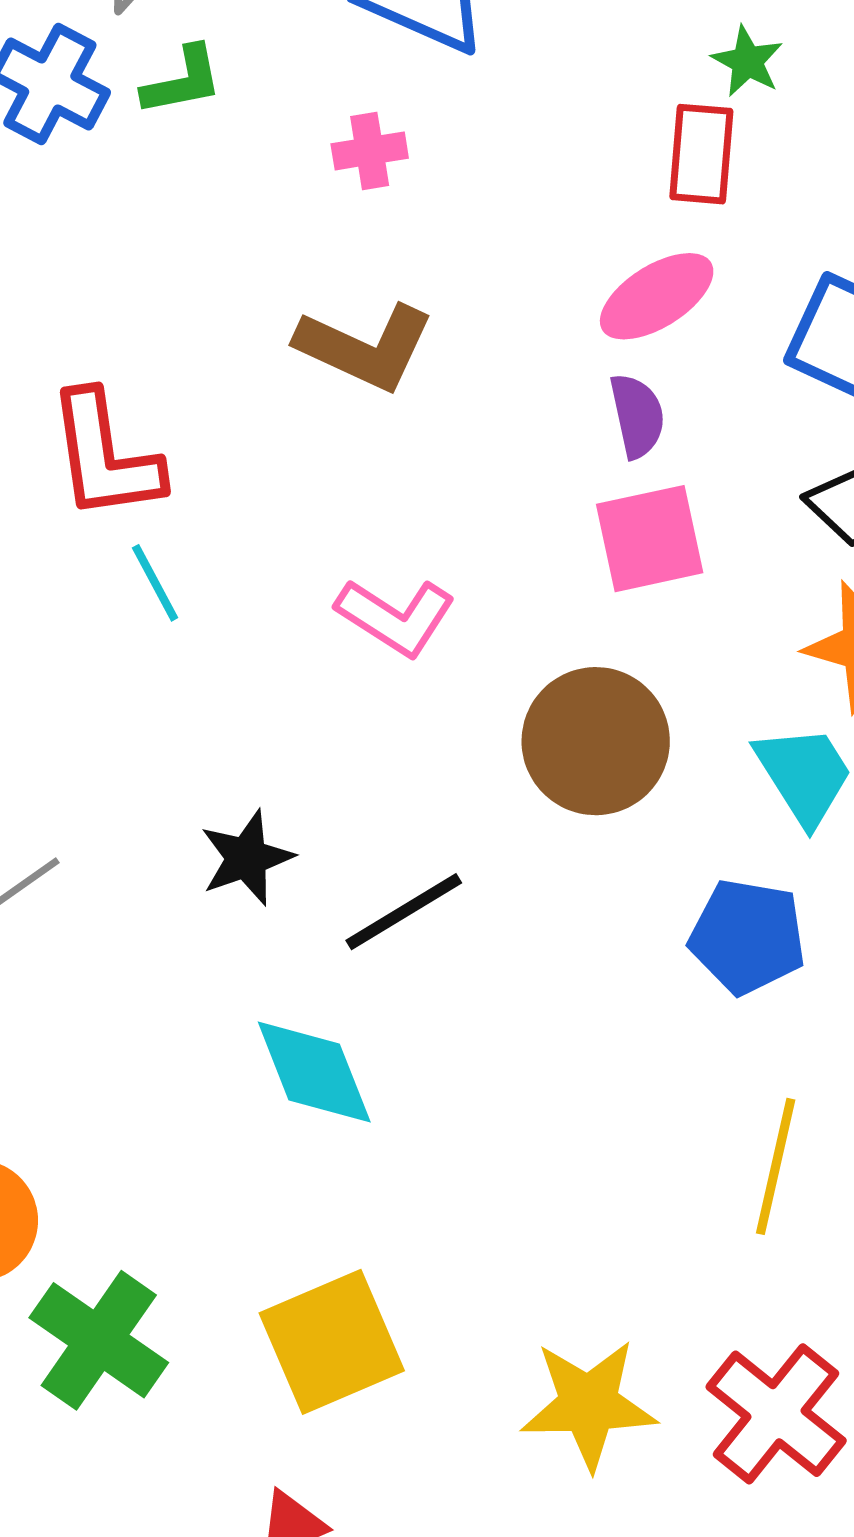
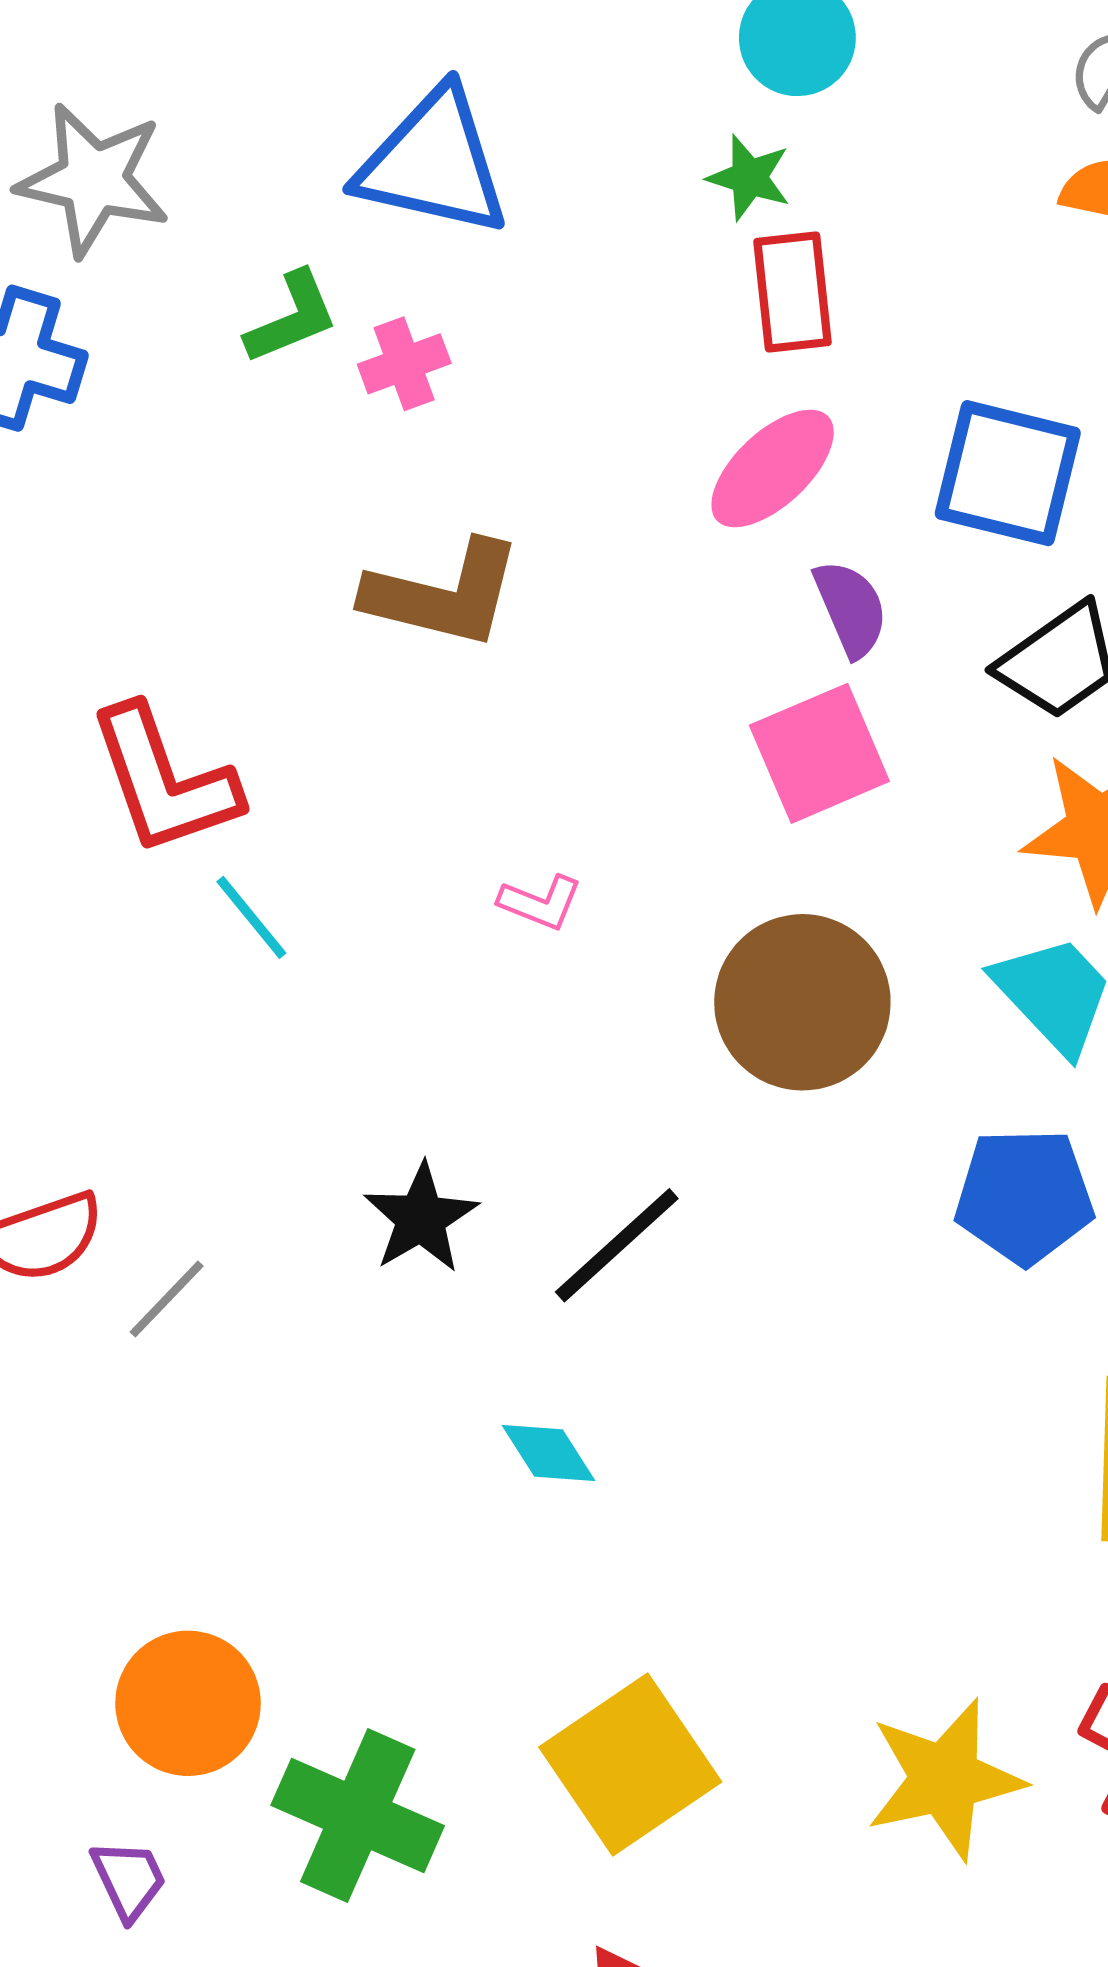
green star: (747, 61) -> (749, 178), moved
green L-shape: (182, 81) -> (292, 318), moved
purple semicircle: (637, 416) -> (851, 608), moved
pink L-shape: (396, 617) -> (540, 902), size x0.6
cyan diamond: (314, 1072) -> (549, 1453), size x0.6

